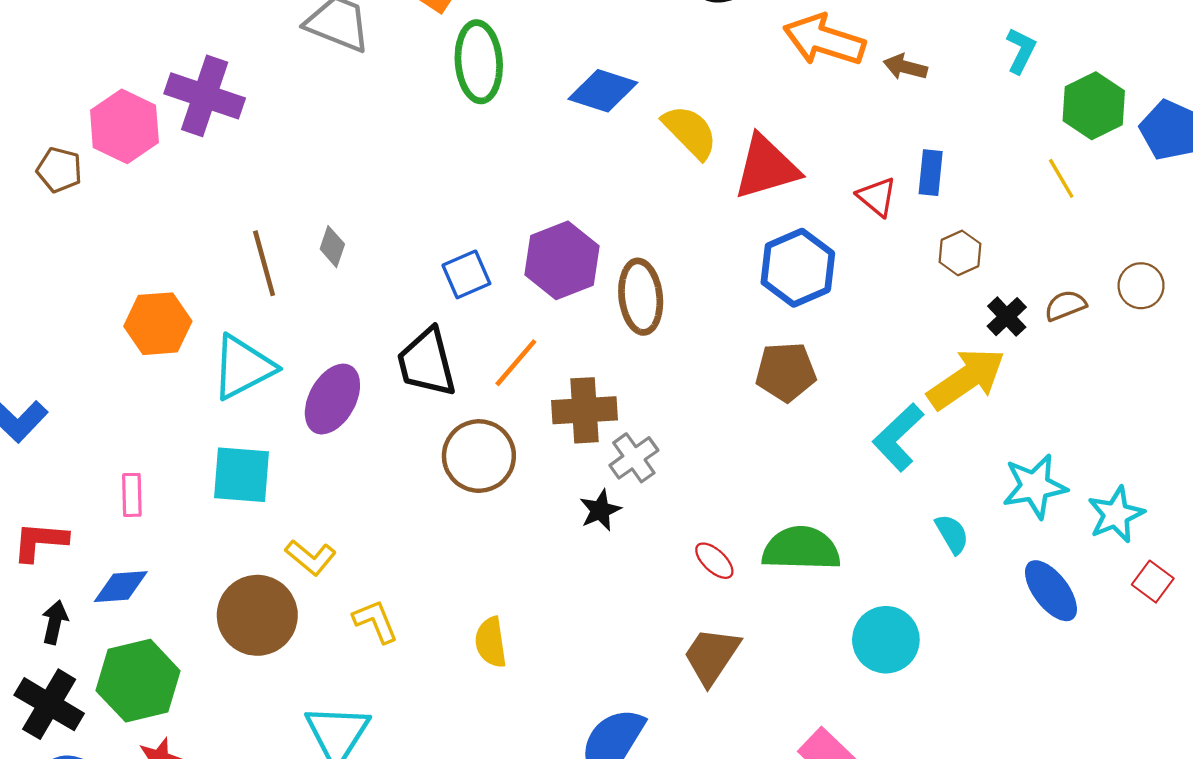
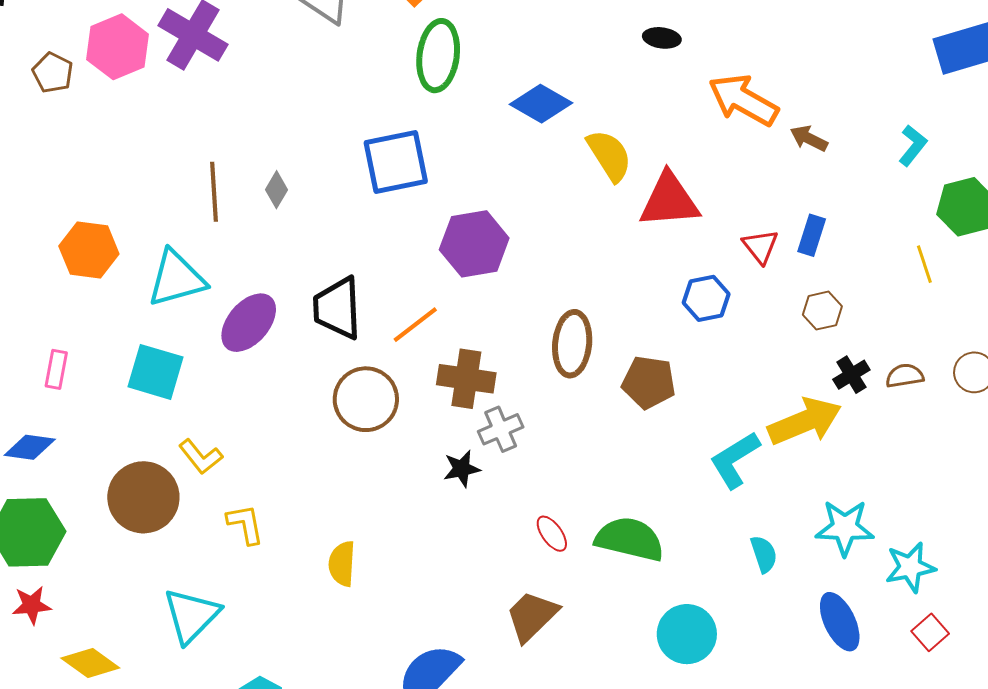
blue hexagon: (798, 268) -> (706, 298), moved, size x0.7
blue square: (466, 274) -> (396, 162), moved, size x1.6
brown ellipse: (641, 297) -> (572, 344), moved
orange hexagon: (158, 324) -> (89, 250), moved

